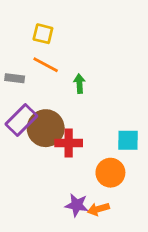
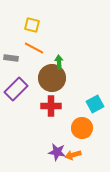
brown circle: (46, 128) -> (52, 78), moved
cyan square: (128, 140) -> (95, 104), turned -30

